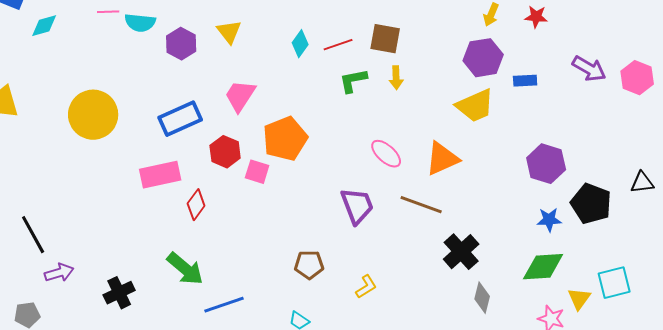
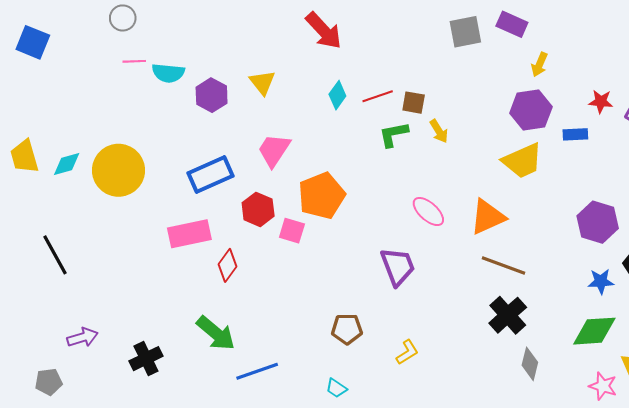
red star: (536, 17) -> (601, 102), moved
cyan diamond: (44, 26) -> (67, 164), moved
brown square: (385, 39) -> (414, 103), moved, size x0.7
yellow arrow: (396, 78) -> (439, 131), turned -30
brown line: (421, 205) -> (503, 265), moved
black line: (33, 235) -> (55, 255), moved

